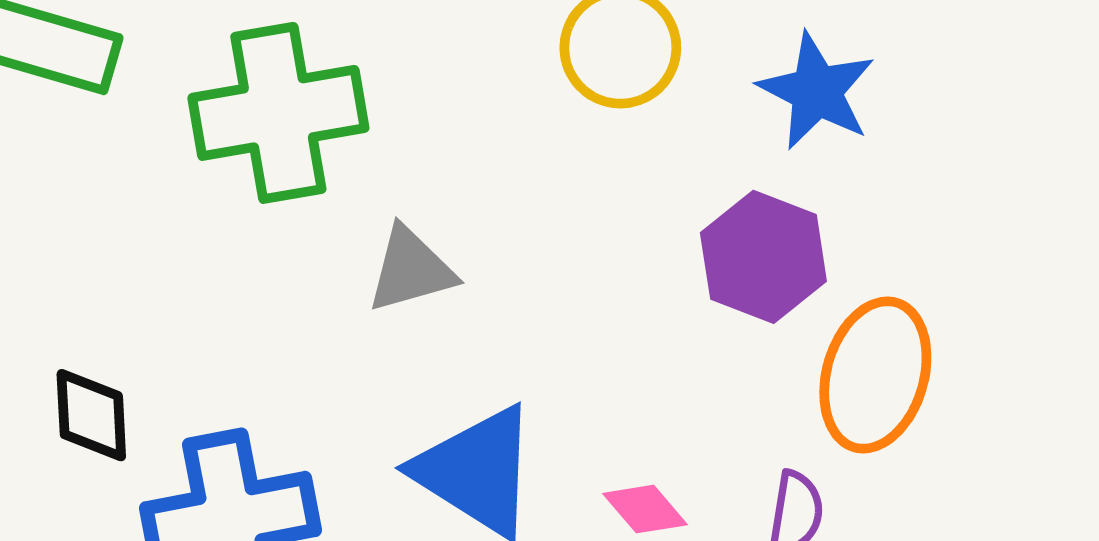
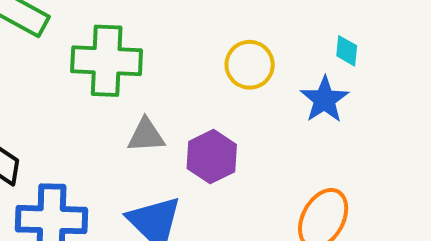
purple hexagon: (763, 257) -> (212, 157), moved

